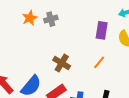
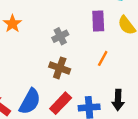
gray cross: (51, 19) -> (60, 36), moved

